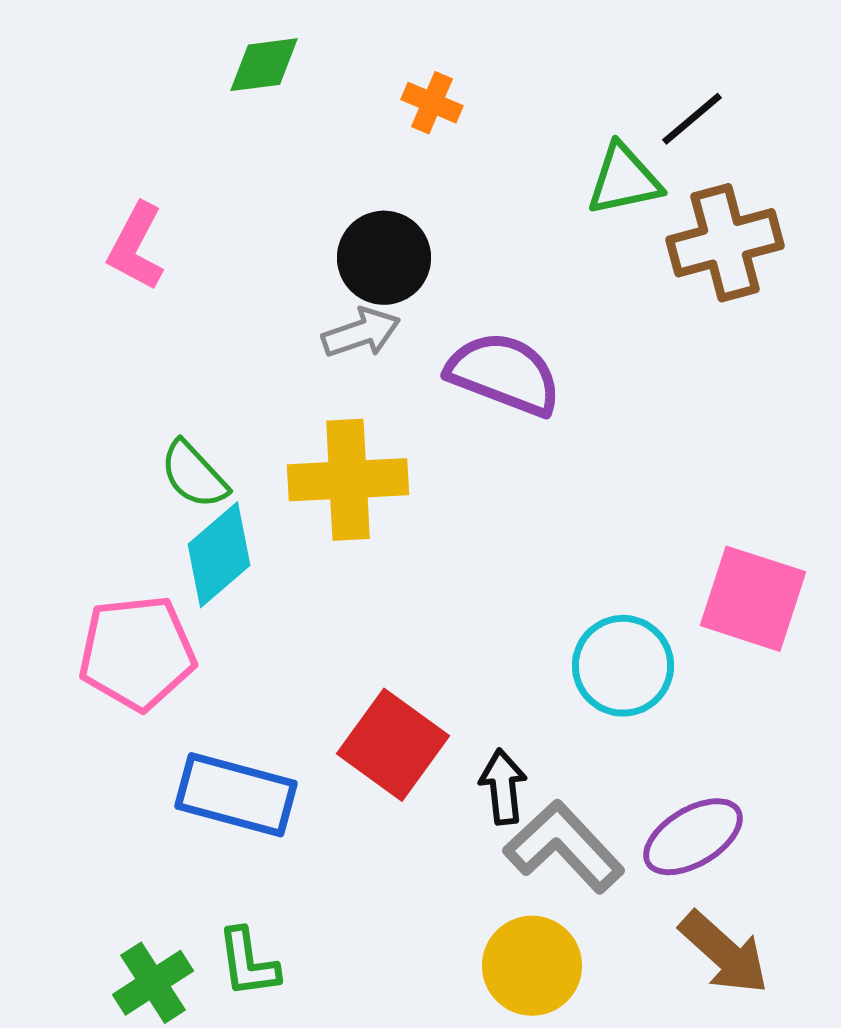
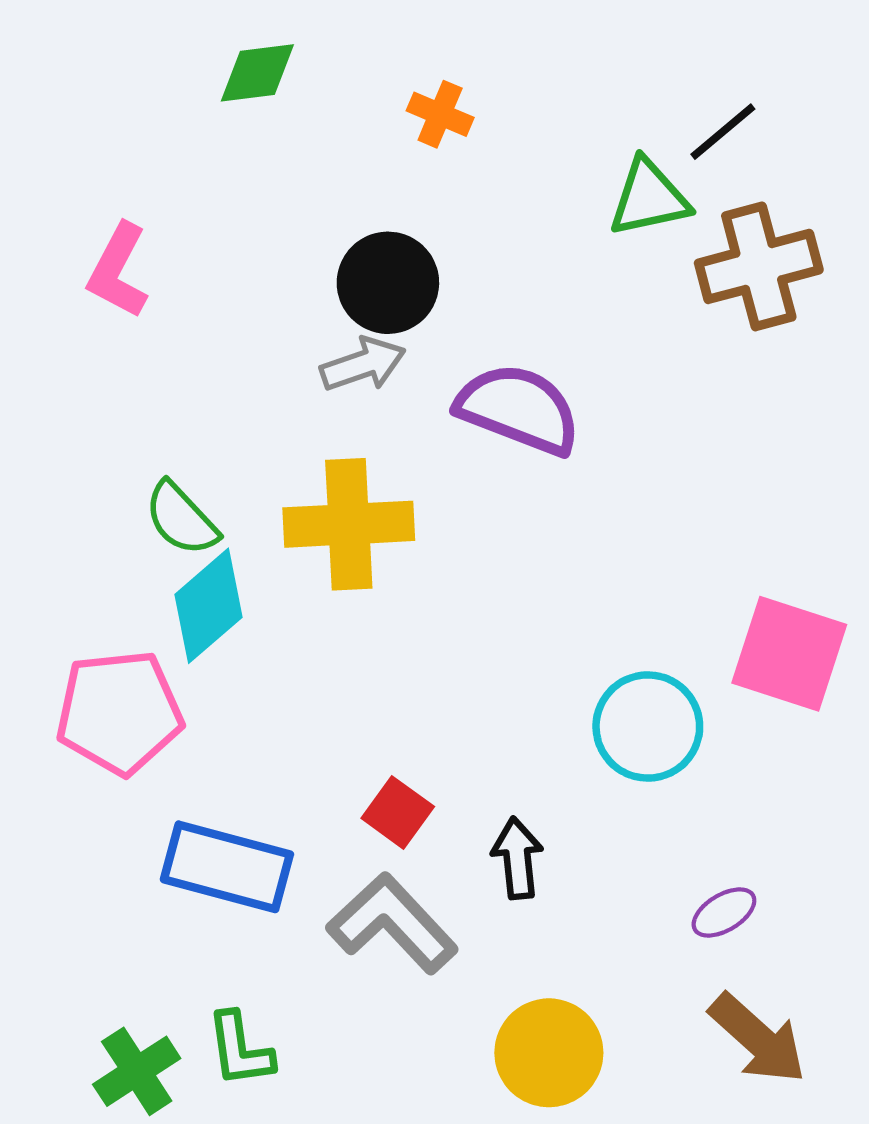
red square: (393, 745) -> (398, 812), size x0.6
purple ellipse: (693, 837) -> (724, 913), size x0.6
gray L-shape: (564, 847) -> (392, 923), moved

